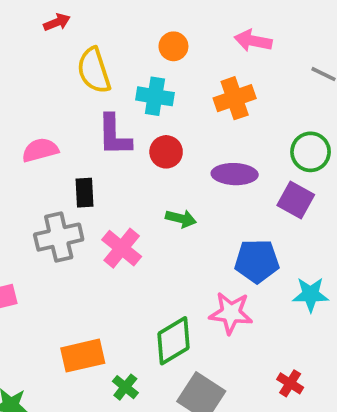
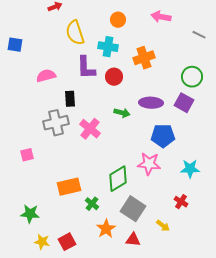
orange cross: (235, 98) -> (144, 58), moved
purple ellipse: (235, 174) -> (151, 103), moved
cyan star: (311, 294) -> (190, 169), moved

